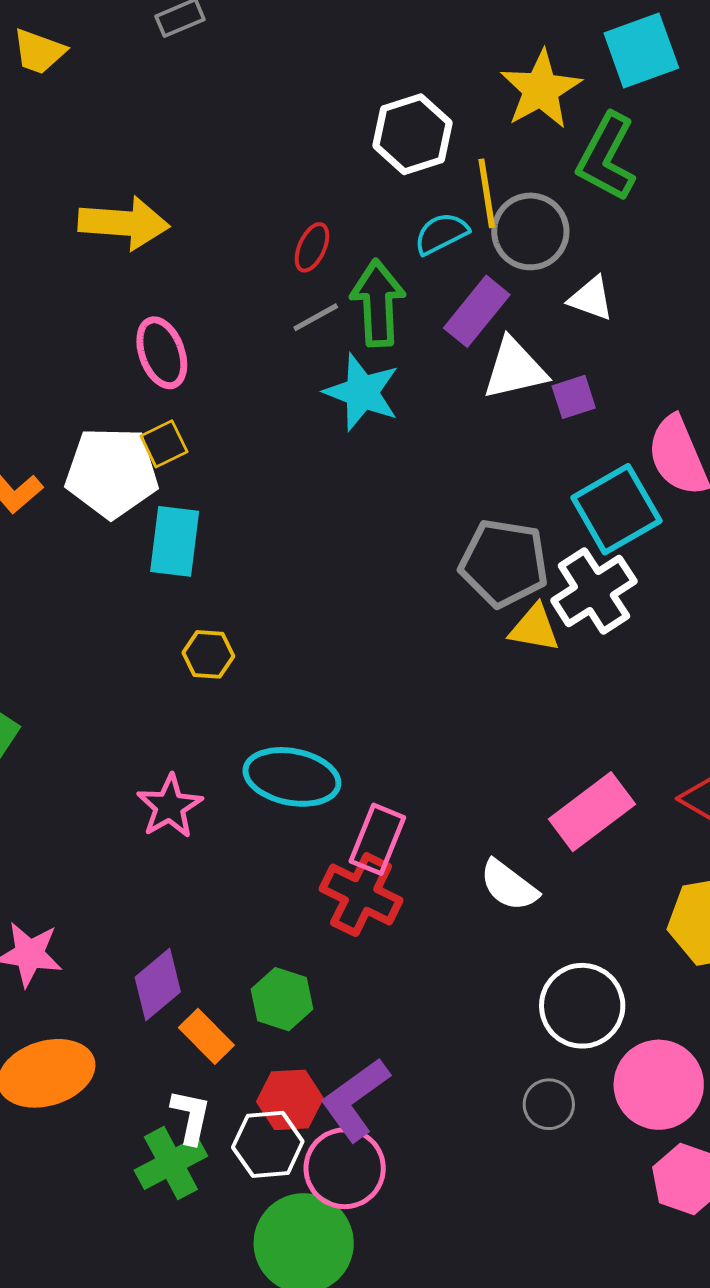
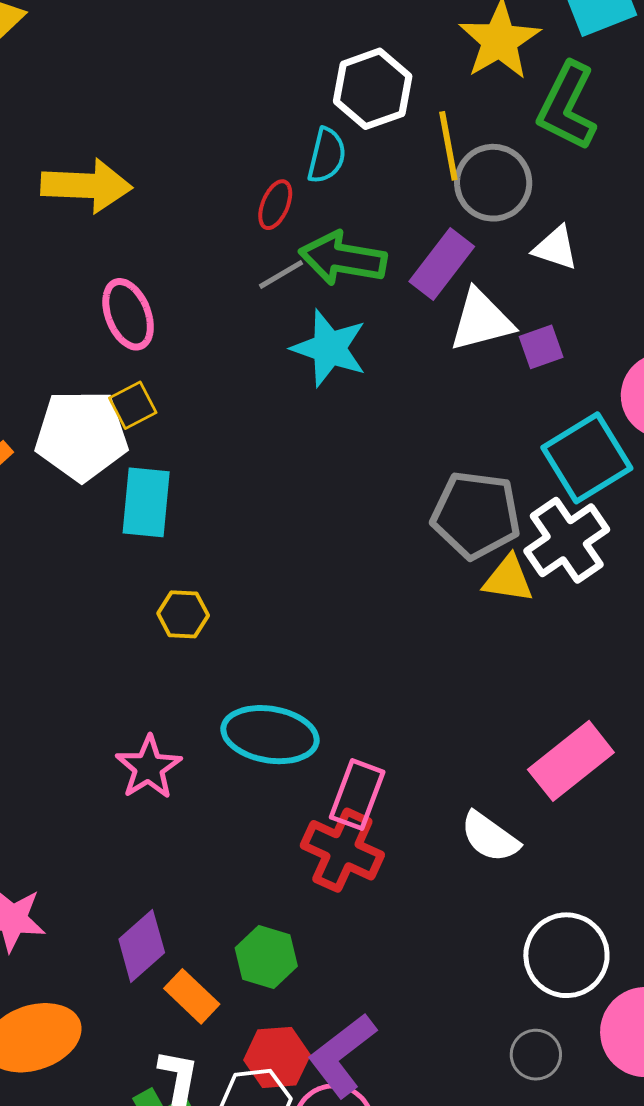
cyan semicircle: (441, 234) -> (327, 156), moved, turned 132
green arrow: (378, 303) -> (343, 258), turned -76

